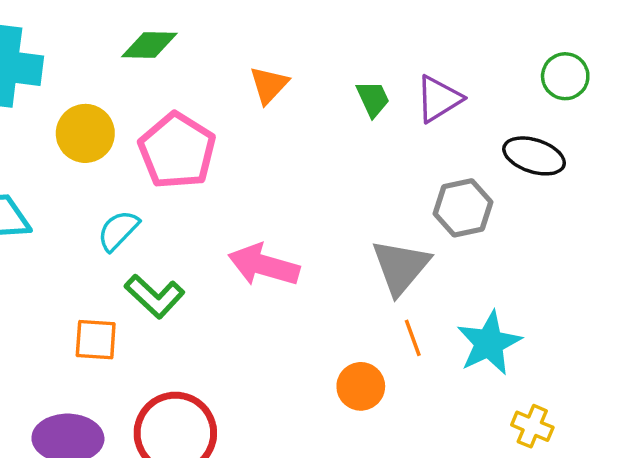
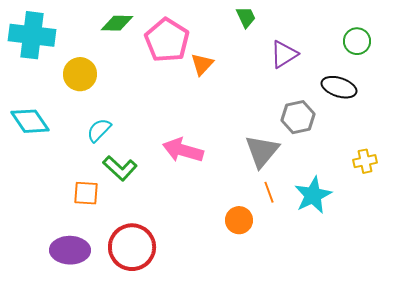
orange triangle: (269, 85) -> (202, 64), moved
green trapezoid: (373, 99) -> (246, 17), moved
pink pentagon: (177, 151) -> (167, 40), moved
yellow cross: (532, 426) -> (365, 161), moved, turned -35

